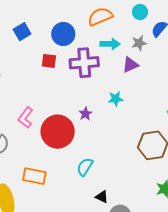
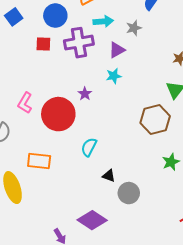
gray star: (139, 43) -> (134, 28), moved
purple triangle: (130, 65) -> (117, 50), moved

